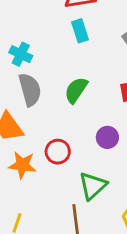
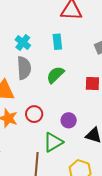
cyan rectangle: (80, 31) -> (57, 42), moved
purple circle: (107, 137) -> (69, 120), moved

